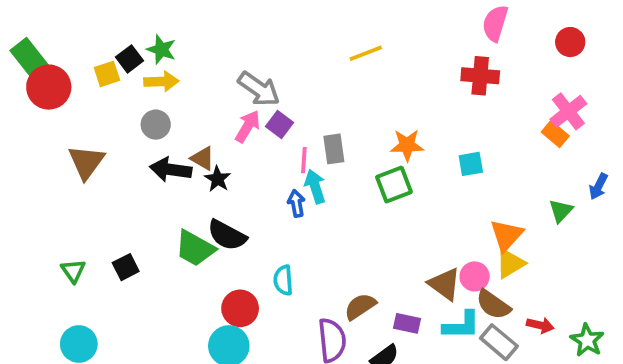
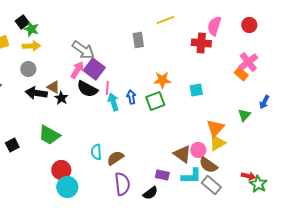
pink semicircle: (495, 23) -> (214, 26), moved
yellow line: (366, 53) -> (165, 20), moved
black square: (129, 59) -> (22, 22), moved
purple square: (279, 125) -> (94, 69), size x1.5
gray rectangle: (334, 149) -> (138, 40), moved
blue arrow: (296, 203) -> (131, 97), moved
black semicircle: (227, 235) -> (87, 89), moved
brown semicircle: (360, 306) -> (115, 158), moved
red circle: (240, 308) -> (61, 170), moved
red arrow: (540, 325) -> (248, 176), moved

